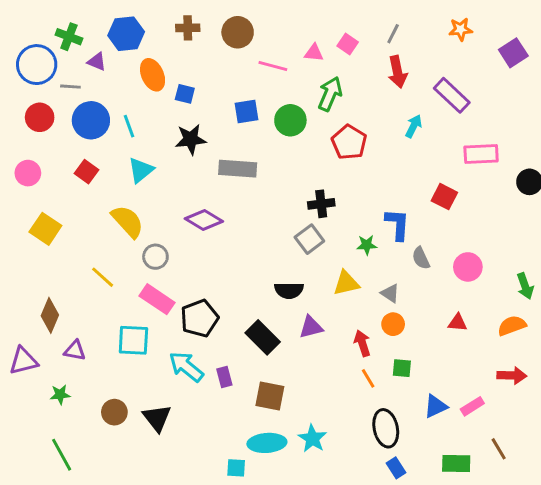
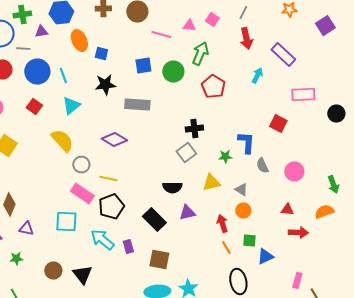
green cross: (69, 37) -> (22, 15), turned -30
purple triangle: (97, 62) -> (41, 32), turned -32
yellow line: (103, 277) -> (108, 179), moved, turned -30
red arrow: (512, 375) -> (298, 233), moved
blue triangle: (436, 406) -> (265, 257), moved
pink rectangle: (472, 406) -> (297, 281), moved, turned -42

